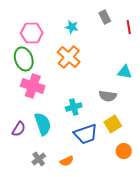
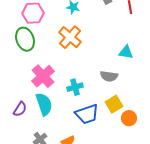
pink cross: (33, 86) -> (43, 76), moved, turned 30
orange circle: (124, 151) -> (129, 118), moved

